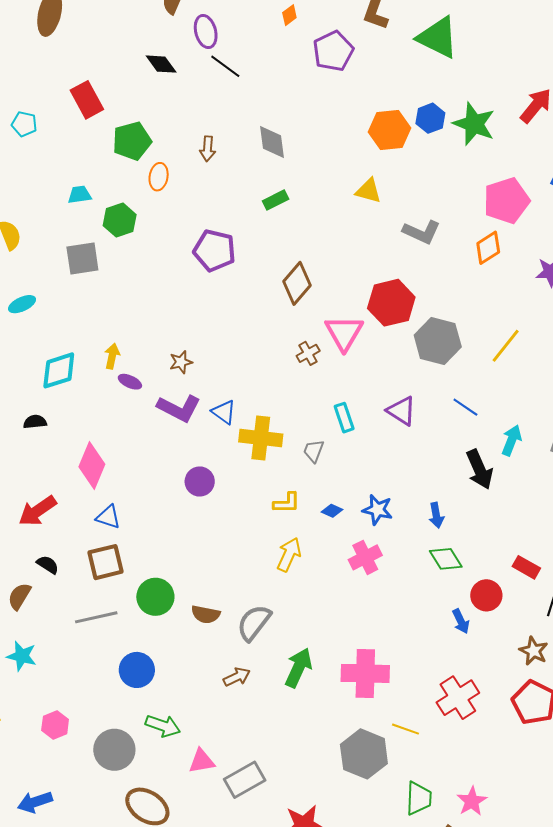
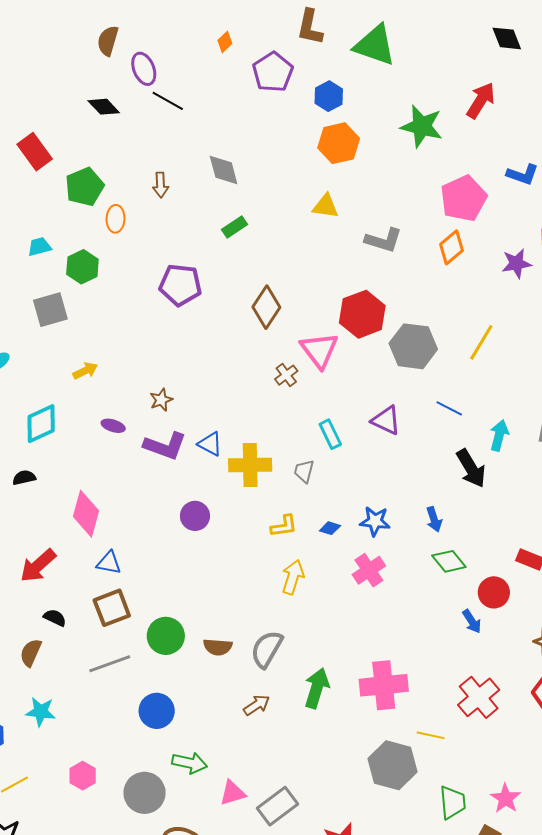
blue hexagon: (430, 118) -> (329, 96), moved
yellow arrow: (112, 356) -> (85, 371), moved, turned 60

